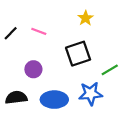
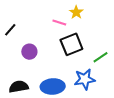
pink line: (39, 31) -> (59, 22), moved
purple circle: (33, 69) -> (29, 52), moved

